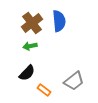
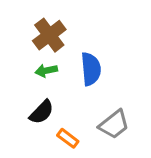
blue semicircle: (59, 21) -> (91, 69), moved

